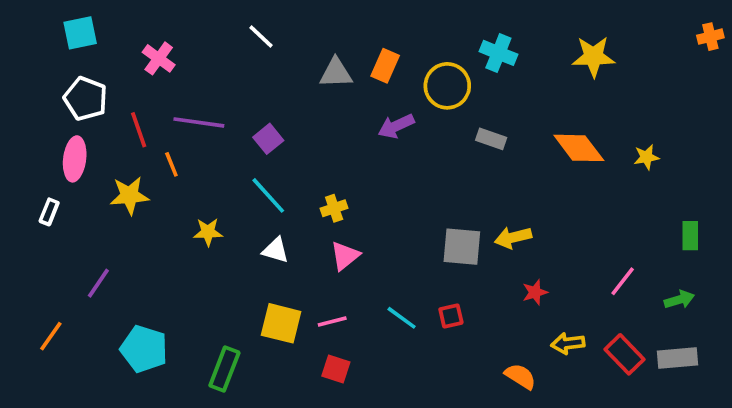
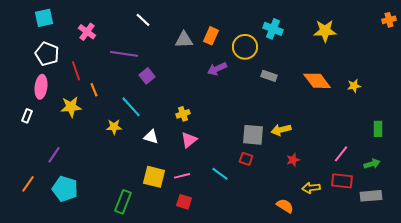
purple line: (199, 122) -> (124, 54), moved
cyan line: (268, 195) -> (131, 107), moved
red square: (451, 316) -> (246, 159), moved, turned 32
cyan pentagon: (144, 349) -> (65, 189), moved
red rectangle: (624, 354) -> (342, 181), moved, turned -40

